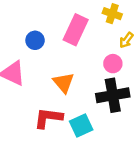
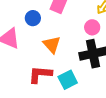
blue circle: (35, 40) -> (33, 18), moved

